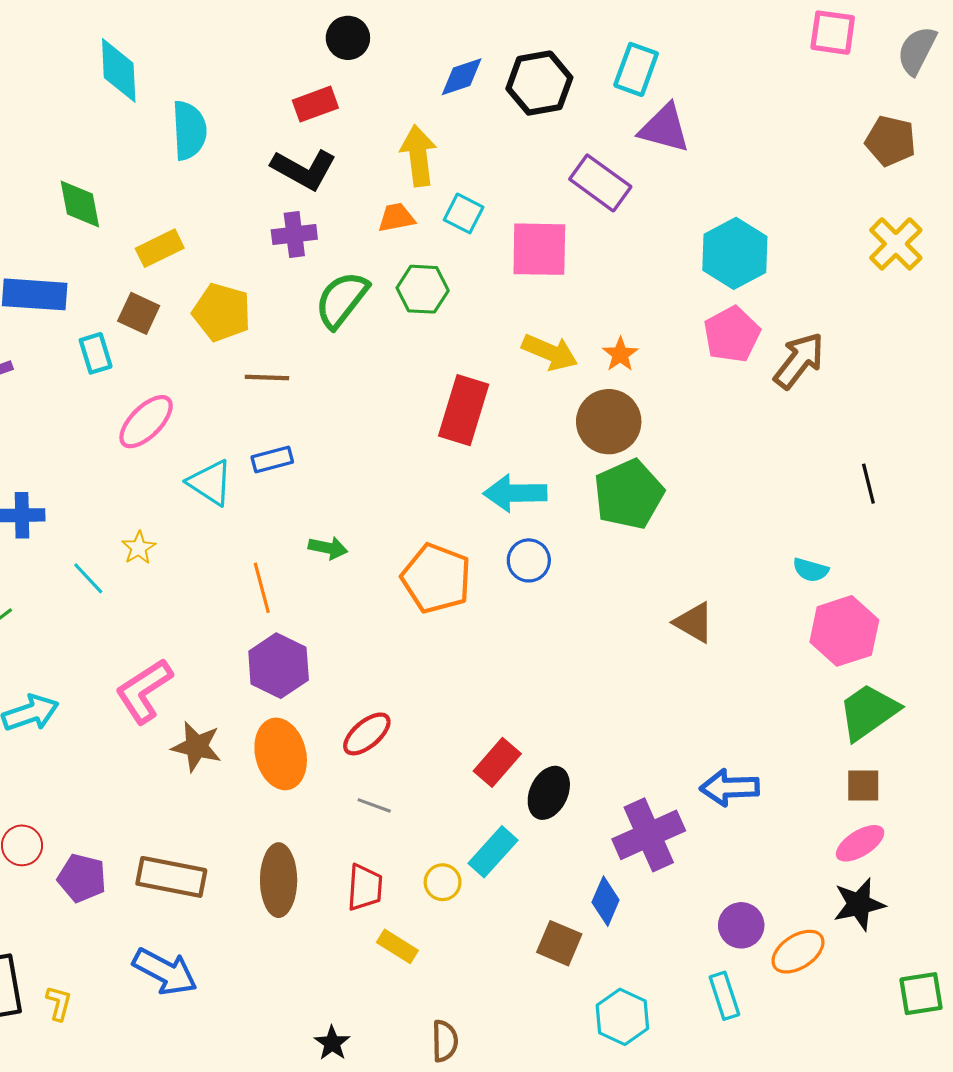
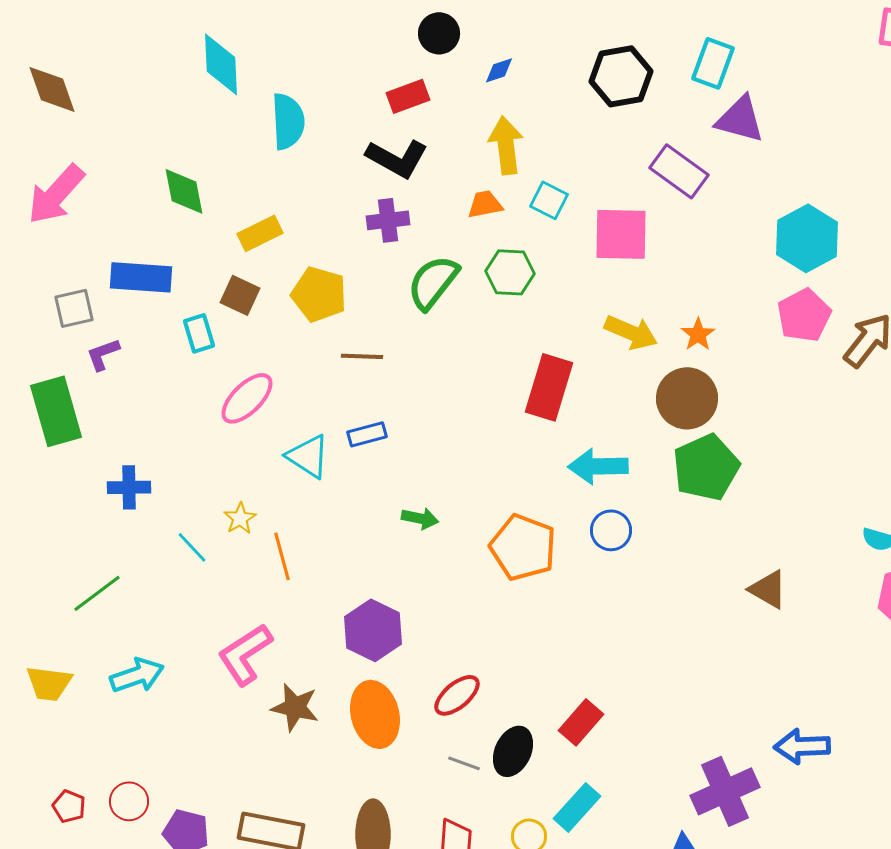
blue diamond: (462, 77) -> (499, 70), moved, size x0.7
orange line: (262, 588) -> (282, 556), moved
black ellipse: (549, 793) -> (513, 751), moved

